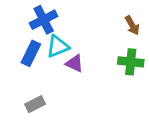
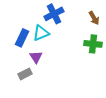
blue cross: (44, 20) -> (54, 14), moved
purple triangle: (74, 63) -> (36, 57), moved, turned 32

